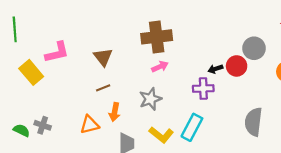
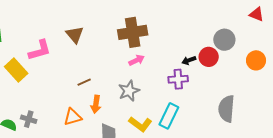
brown triangle: (103, 57) -> (75, 35), moved

